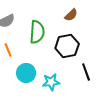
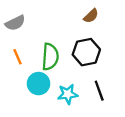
green semicircle: (37, 32) -> (50, 57), moved
black line: (86, 72) -> (99, 91), moved

